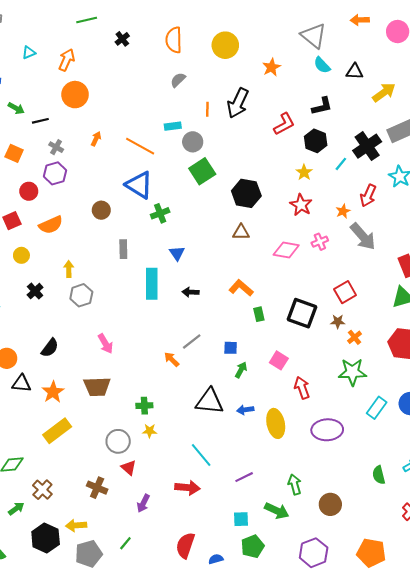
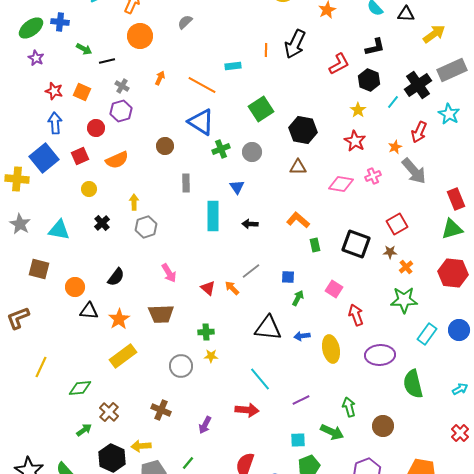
gray semicircle: (178, 80) -> (185, 22), moved
gray circle: (193, 142) -> (252, 152), moved
red triangle: (129, 468) -> (208, 288), moved
green semicircle: (379, 475) -> (413, 384), moved, size x1.6

